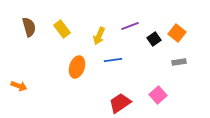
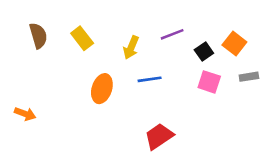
gray rectangle: (179, 62) -> (249, 77), moved
pink square: (158, 95) -> (209, 82), moved, turned -30

